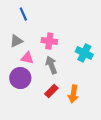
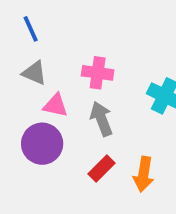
blue line: (23, 14) -> (31, 29), moved
gray triangle: (16, 41) -> (34, 73), turned 48

